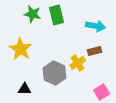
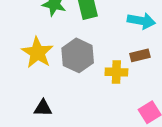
yellow cross: (78, 63) -> (116, 72), turned 35
gray hexagon: (55, 73) -> (78, 55), moved

